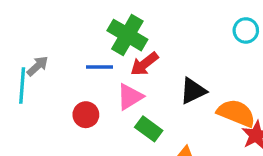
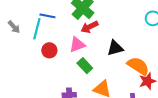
gray arrow: (38, 66) -> (14, 27), moved, turned 80
blue line: (99, 67) -> (47, 16), moved
cyan line: (22, 85) -> (37, 29), moved

